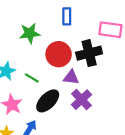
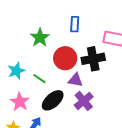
green star: (30, 33) -> (40, 38), turned -30

